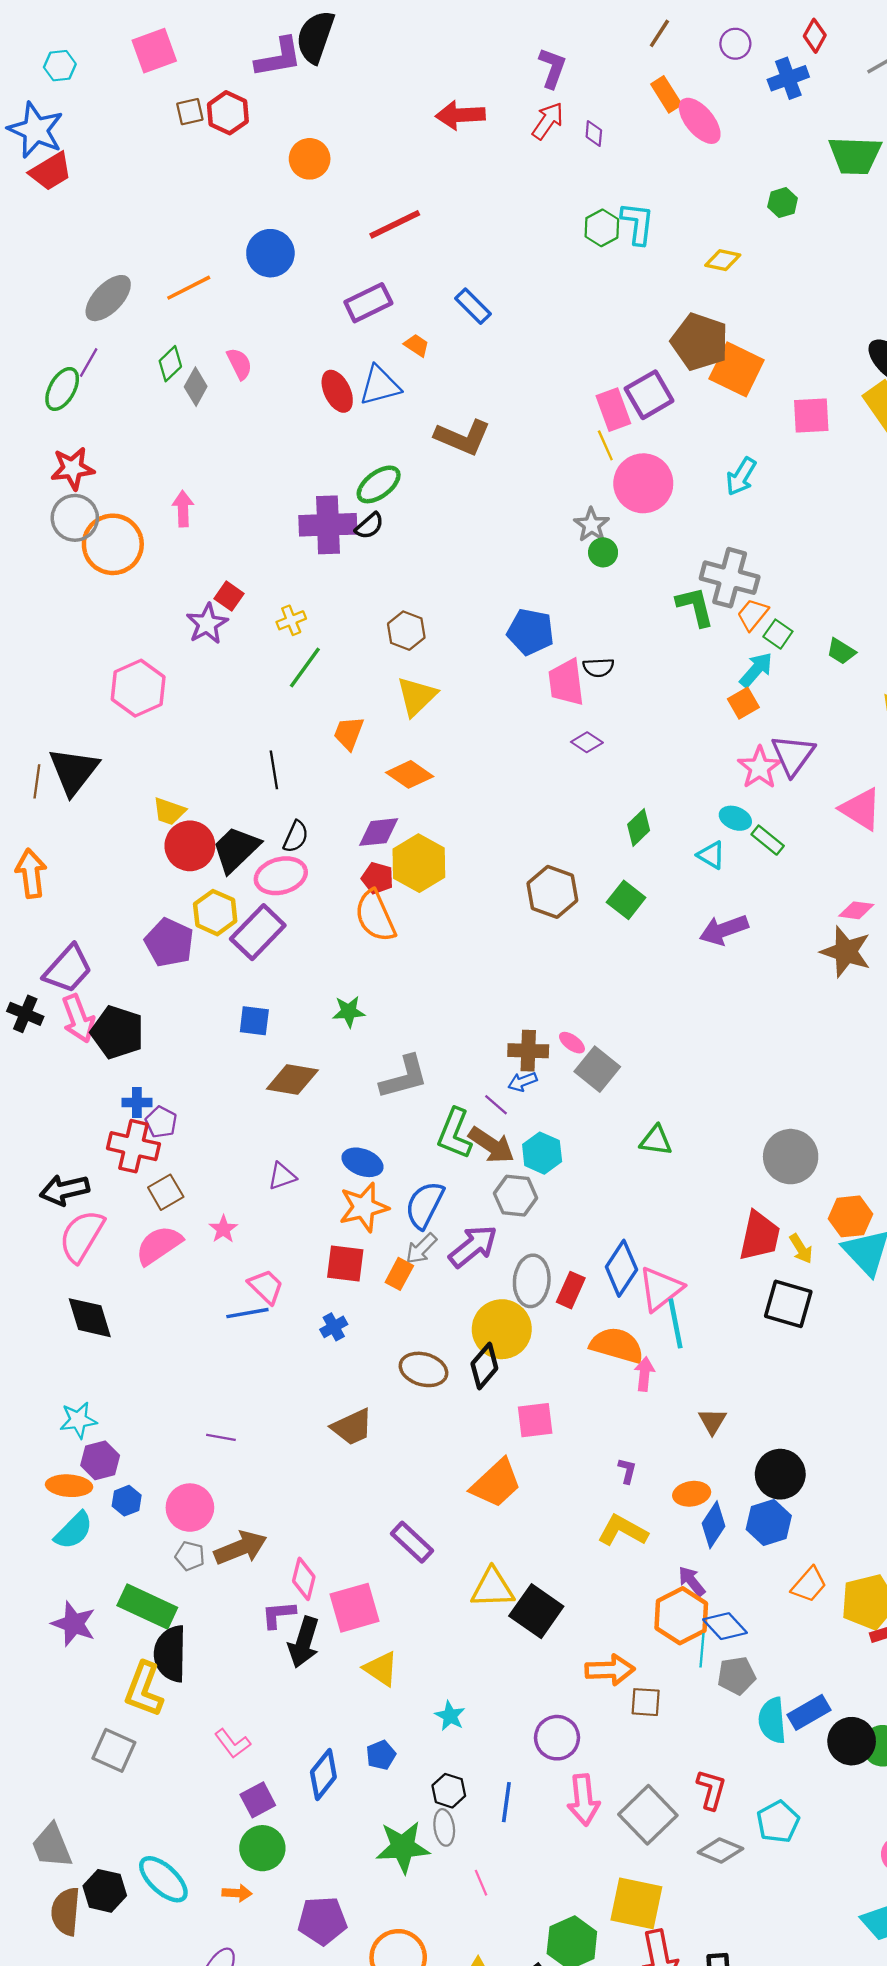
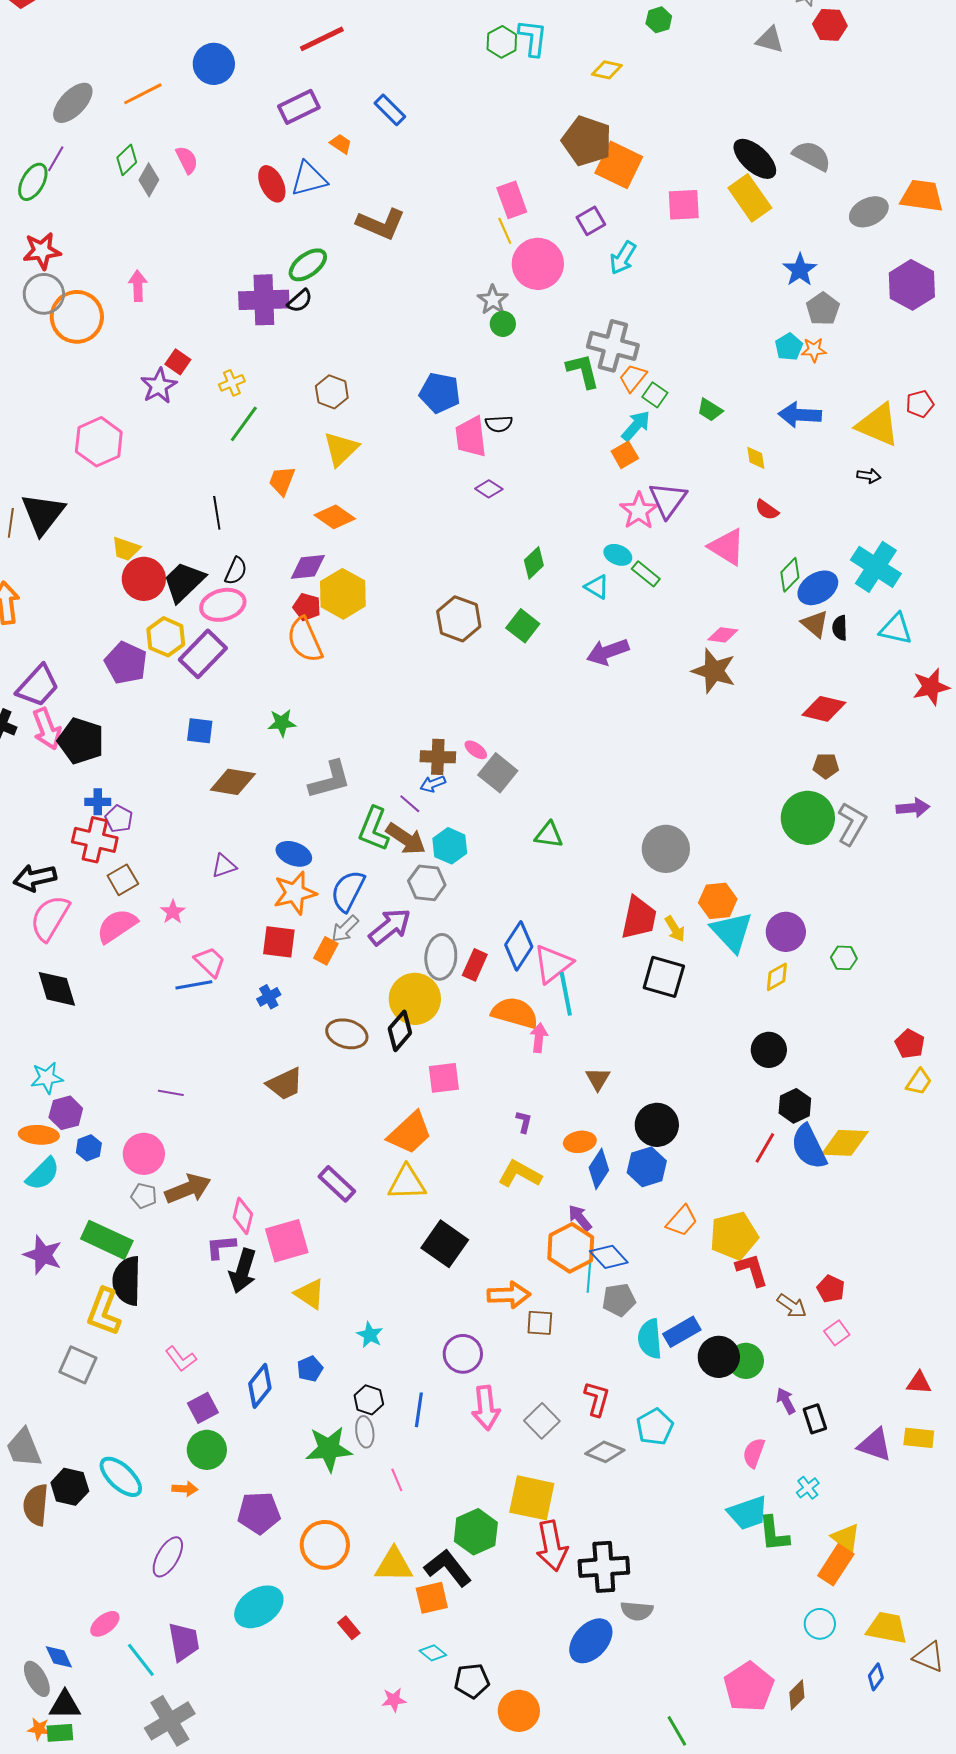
purple square: (649, 395) -> (591, 221), moved, size x0.7
yellow triangle: (493, 1588) -> (407, 1183), moved
gray square: (648, 1815) -> (542, 1421), size x0.7

